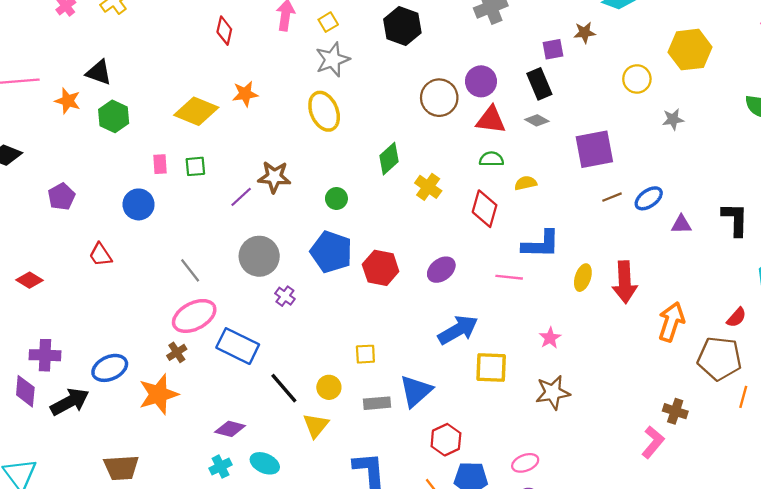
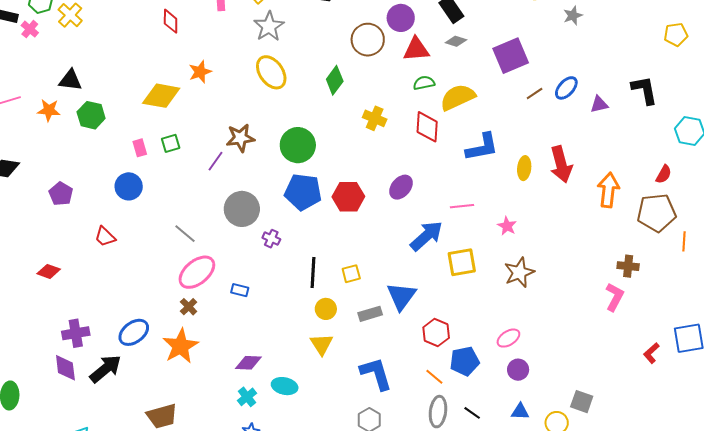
green diamond: (389, 159) -> (335, 80), moved
yellow semicircle: (526, 183) -> (458, 97), size x1.8
green circle: (336, 198) -> (298, 145), size x1.8
pink line: (509, 277) -> (462, 206), moved
blue rectangle: (238, 346) -> (240, 290), size x0.5
black line: (284, 388) -> (313, 273), moved, turned 56

